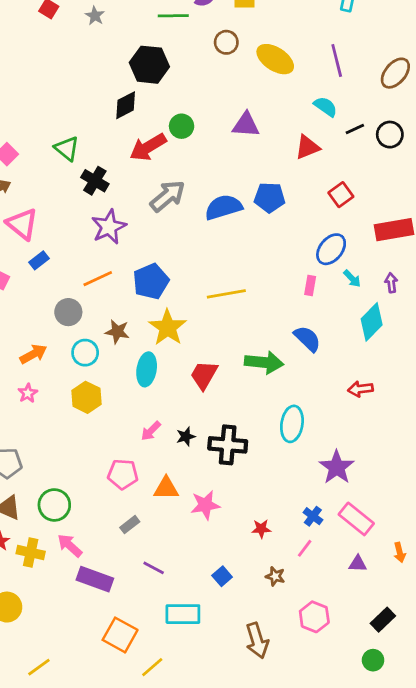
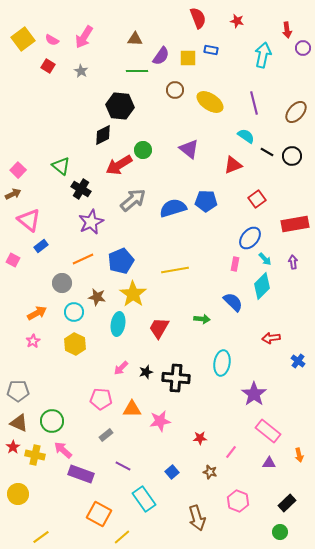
purple triangle: (246, 125) -> (189, 149), turned 35
black line: (355, 129) -> (267, 152), turned 56
cyan diamond: (372, 322) -> (262, 286), moved
green arrow: (264, 362) -> (202, 319), size x0.6
blue cross: (313, 516) -> (298, 361), moved
cyan rectangle: (183, 614) -> (144, 499), turned 55

